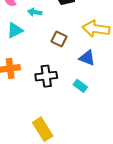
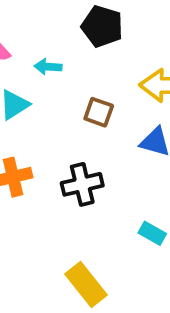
cyan rectangle: (80, 86) -> (152, 233), moved

